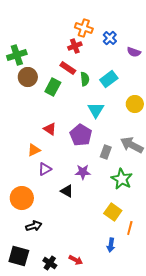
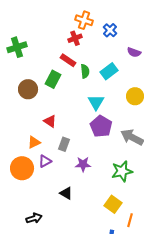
purple semicircle: (134, 52) -> (134, 52), moved
brown circle: (28, 77) -> (28, 89), moved
purple pentagon: (81, 135) -> (101, 126), moved
gray rectangle: (106, 152) -> (64, 144), moved
green star: (122, 179) -> (122, 171), turned 30
black triangle: (67, 191) -> (66, 193), moved
orange circle: (22, 198) -> (22, 168), moved

